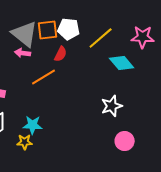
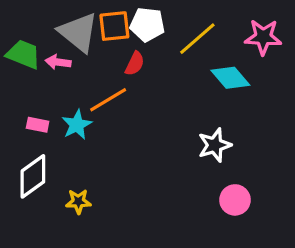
pink arrow: (23, 53) -> (58, 62), moved
cyan star: (33, 125) -> (77, 125), moved, turned -30

